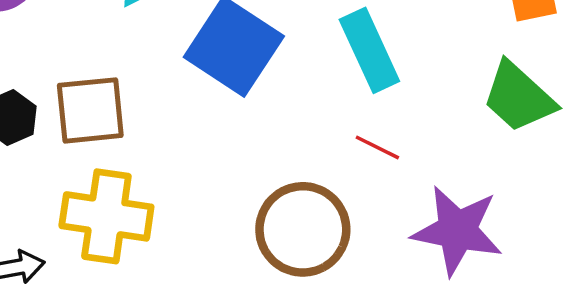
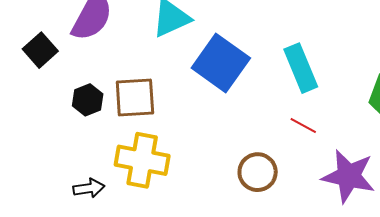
brown circle: (303, 229) -> (258, 172), size x0.7

